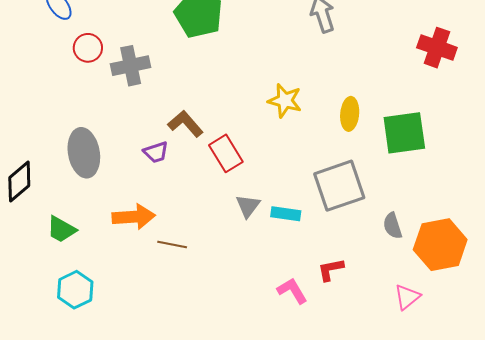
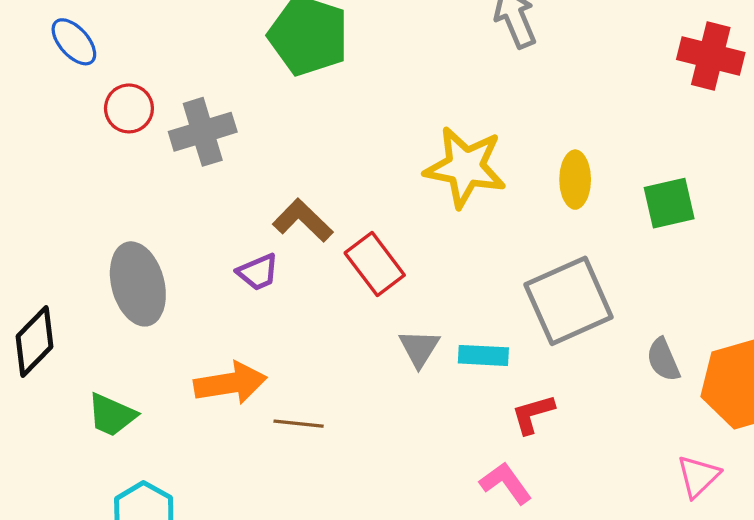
yellow star: (285, 101) -> (465, 167), size x1.4
green square: (404, 133) -> (669, 203), size x0.7
red L-shape: (331, 270) -> (533, 414), moved

